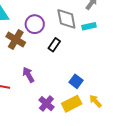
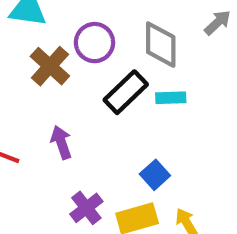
cyan rectangle: (89, 26) -> (171, 98), moved
black rectangle: (54, 45) -> (126, 92), size x1.5

